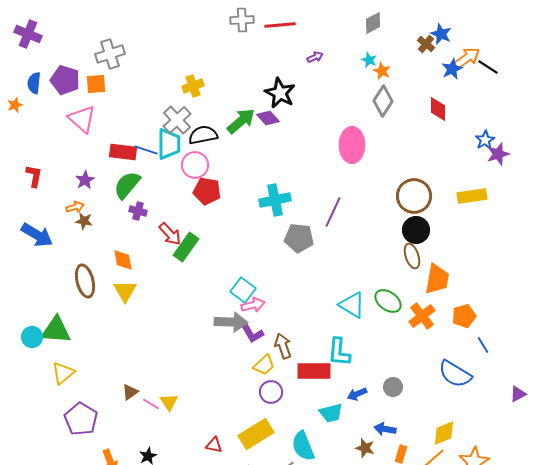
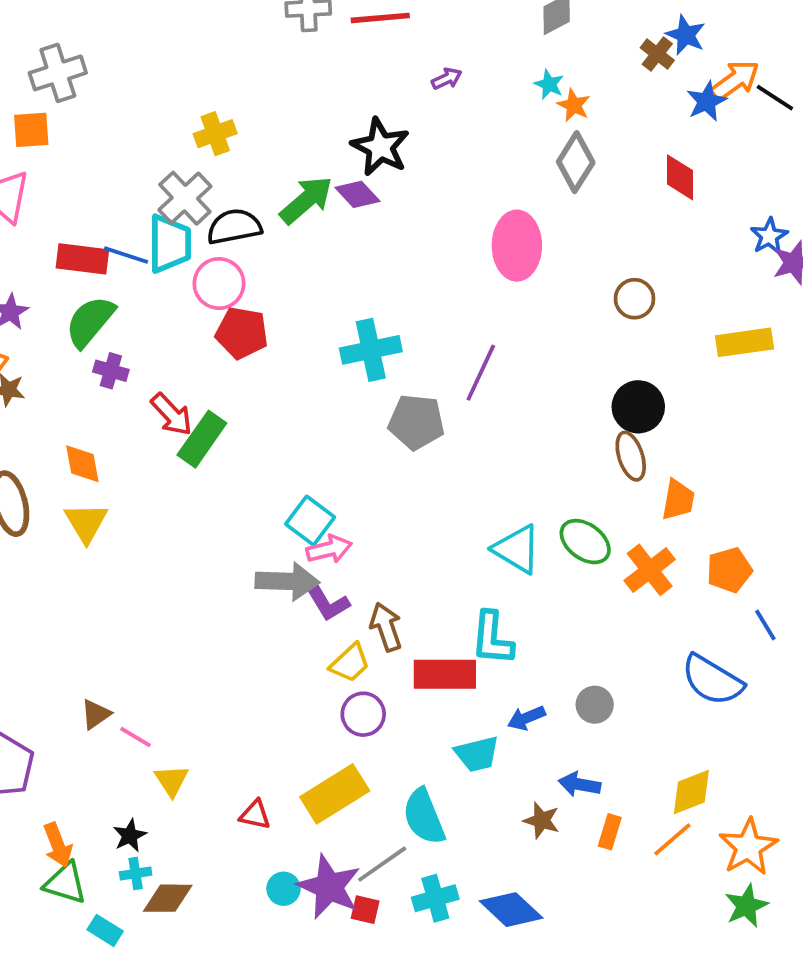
brown circle: (414, 196) -> (634, 299), moved, size x0.6
orange trapezoid: (437, 279) -> (678, 500), size x0.7
yellow triangle: (169, 402) -> (172, 781), moved

